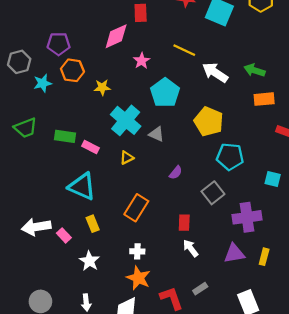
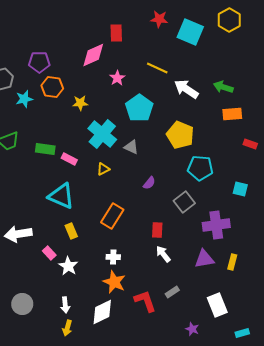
pink rectangle: (64, 235) -> (49, 253), moved

